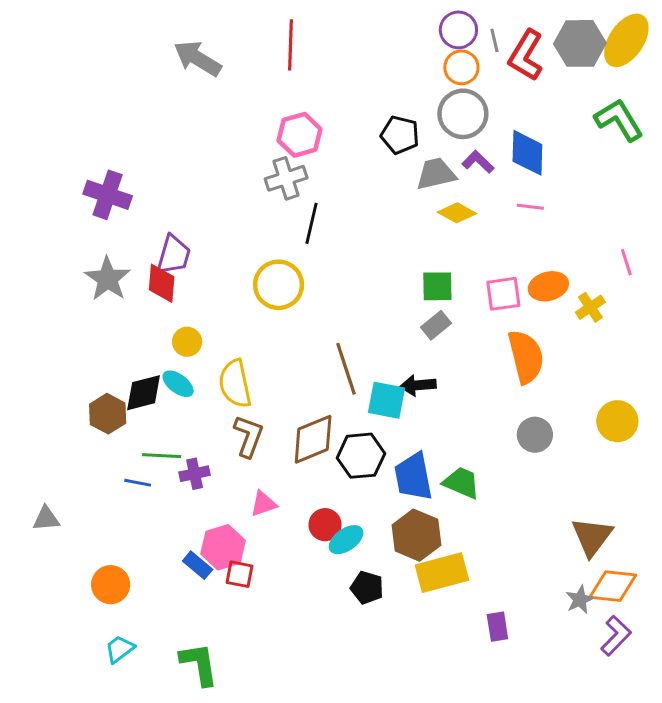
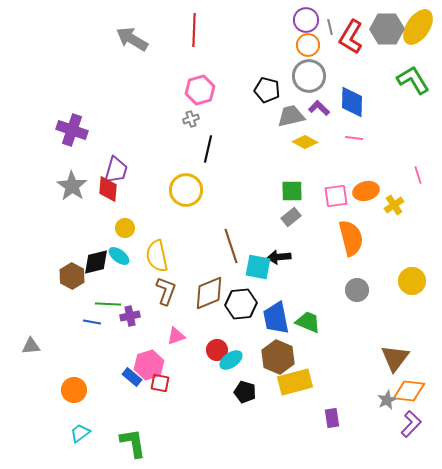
gray cross: (286, 178) -> (191, 119), size x0.6

